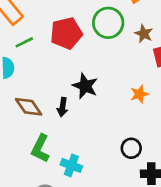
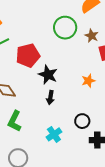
red pentagon: (66, 33) -> (28, 55), moved
black arrow: (63, 107) -> (50, 98), moved
cyan cross: (71, 165) -> (54, 134), moved, turned 35

